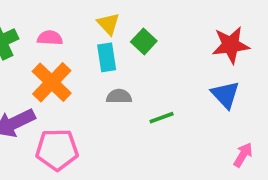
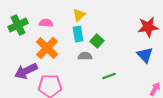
yellow triangle: (108, 24) -> (79, 15), turned 32
green square: (144, 41) -> (97, 41), moved
green line: (162, 118) -> (109, 76), moved

